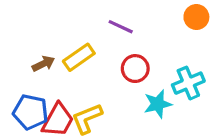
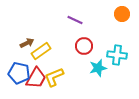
yellow rectangle: (79, 57) -> (41, 51), moved
cyan cross: (188, 83) -> (117, 55), turned 30

